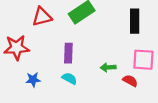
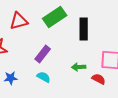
black rectangle: (135, 21) -> (84, 29), moved
purple rectangle: (68, 53) -> (43, 54), turned 36

